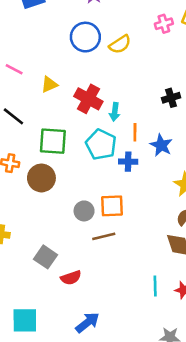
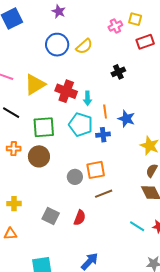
yellow triangle: (49, 85) -> (35, 85), size x1.6
black cross: (171, 98) -> (118, 72), moved
brown line: (104, 236) -> (104, 194), moved
red semicircle: (71, 278) -> (80, 218), moved, turned -42
cyan line: (155, 286) -> (137, 226), turned -49

